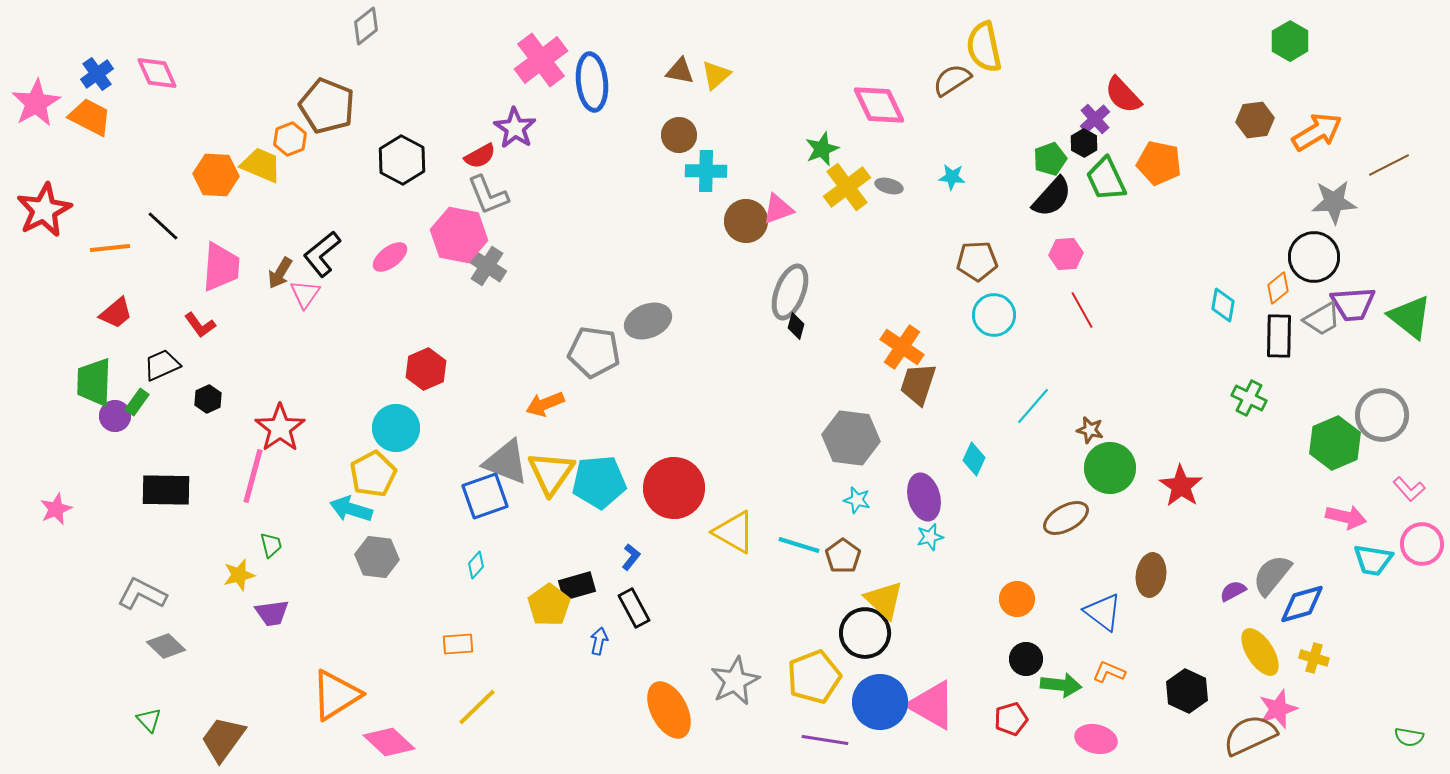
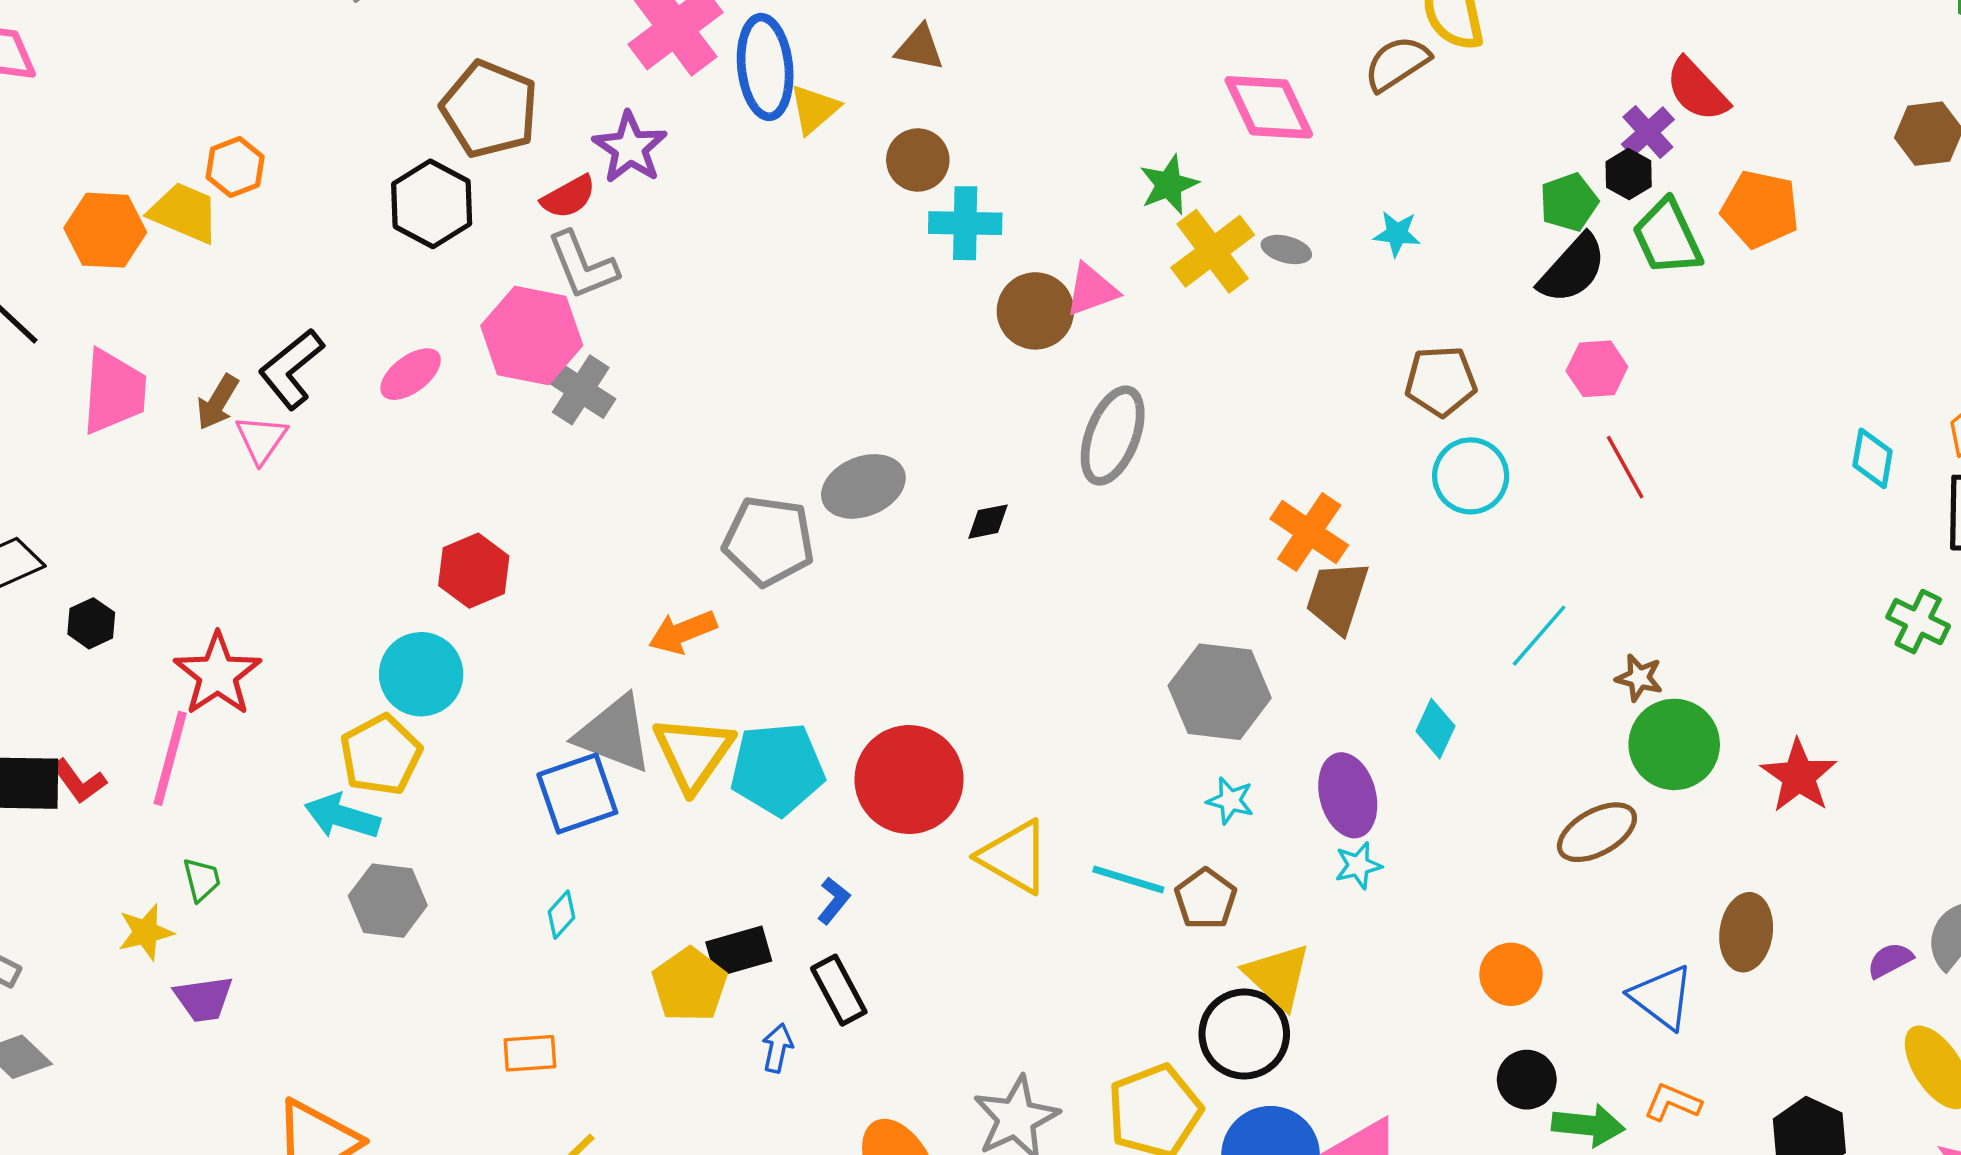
yellow triangle: (716, 75) -> (814, 109), moved
brown pentagon: (327, 106) -> (490, 109), moved
red L-shape: (200, 325) -> (79, 781), moved
black diamond: (796, 326) -> (988, 522), moved, turned 64

